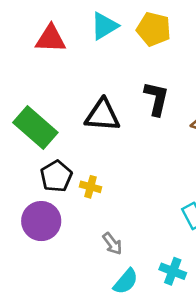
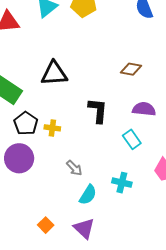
black L-shape: (156, 99) -> (98, 110), moved

